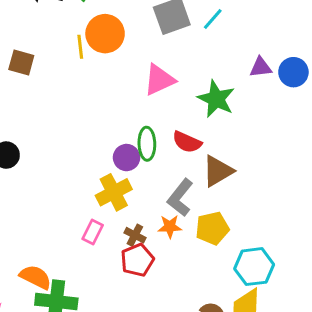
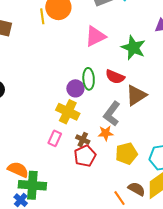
yellow cross: (114, 192) -> (68, 112), turned -35
yellow pentagon: (212, 228) -> (127, 154), moved

